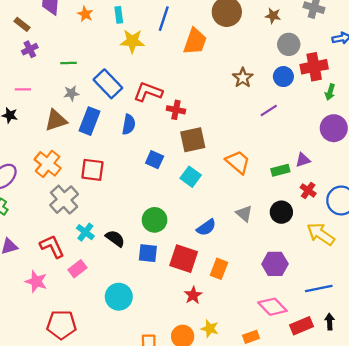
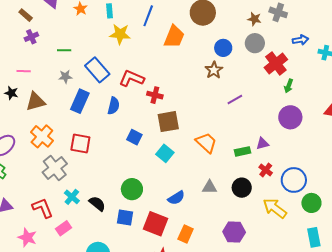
brown star: (273, 16) -> (254, 19), moved
red cross: (314, 67) -> (276, 63), turned -30
blue circle: (283, 77) -> (223, 48), moved
brown triangle: (56, 120) -> (36, 102), moved
gray triangle: (244, 213) -> (210, 187), turned -42

